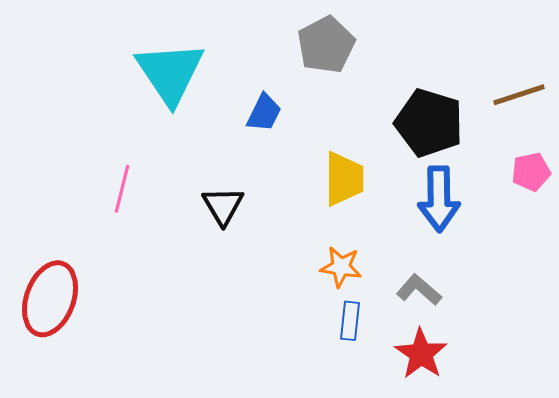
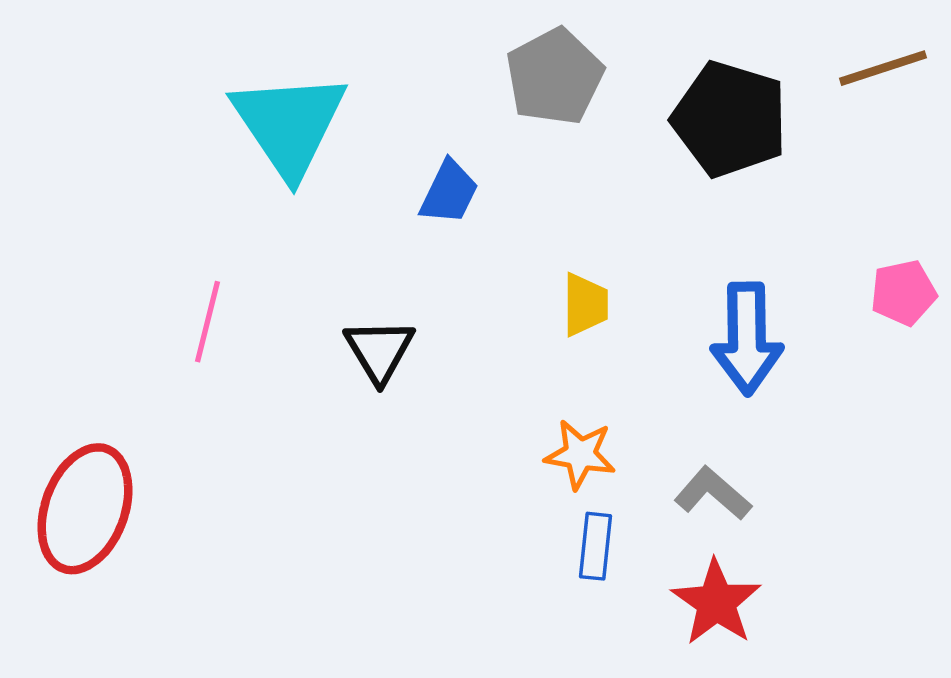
brown line: (519, 95) -> (883, 68), moved
black pentagon: (429, 123) -> (730, 119), moved
yellow trapezoid: (344, 179) -> (585, 305), size x0.7

